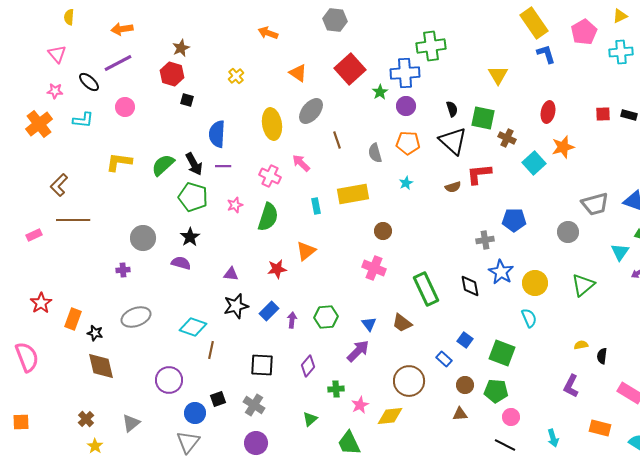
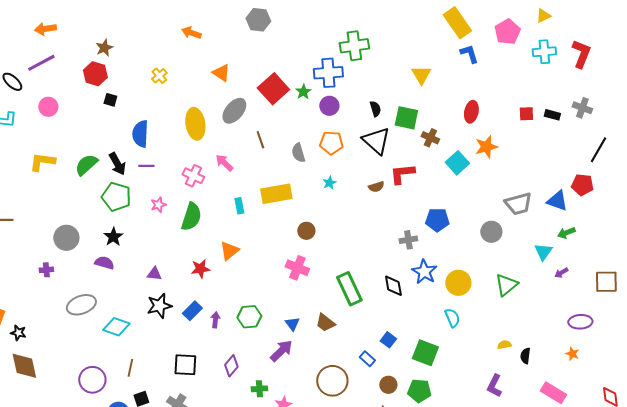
red square: (350, 69) -> (273, 89), moved
gray ellipse: (136, 317) -> (81, 305), moved
brown line: (211, 350) -> (130, 368), moved

